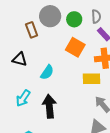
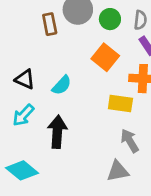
black triangle: (20, 59) -> (25, 79), moved

